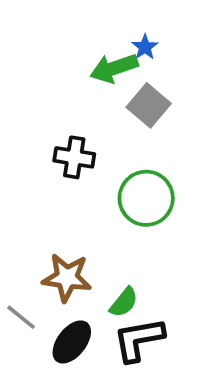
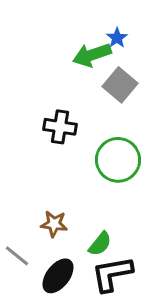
brown star: (67, 278) -> (54, 224), size x0.7

